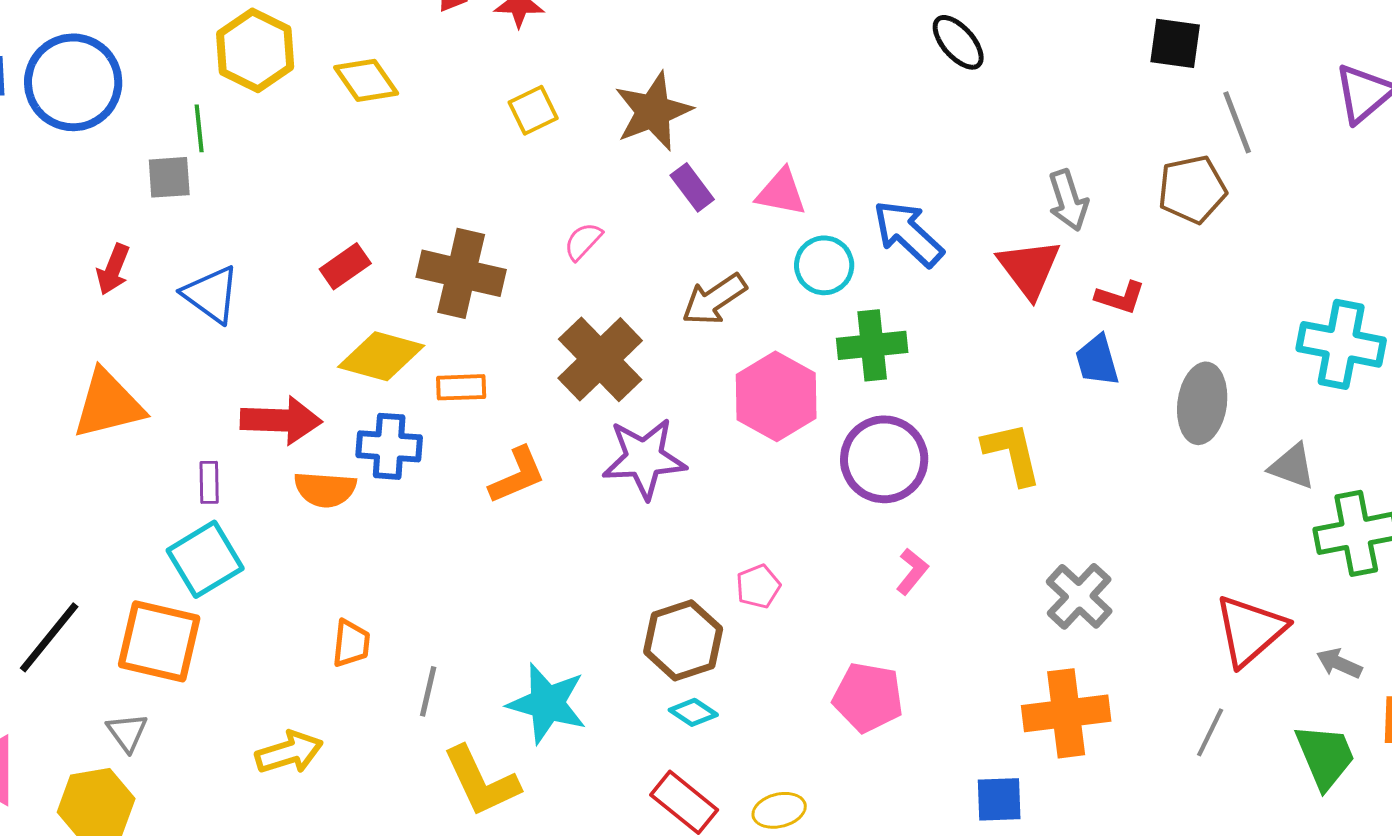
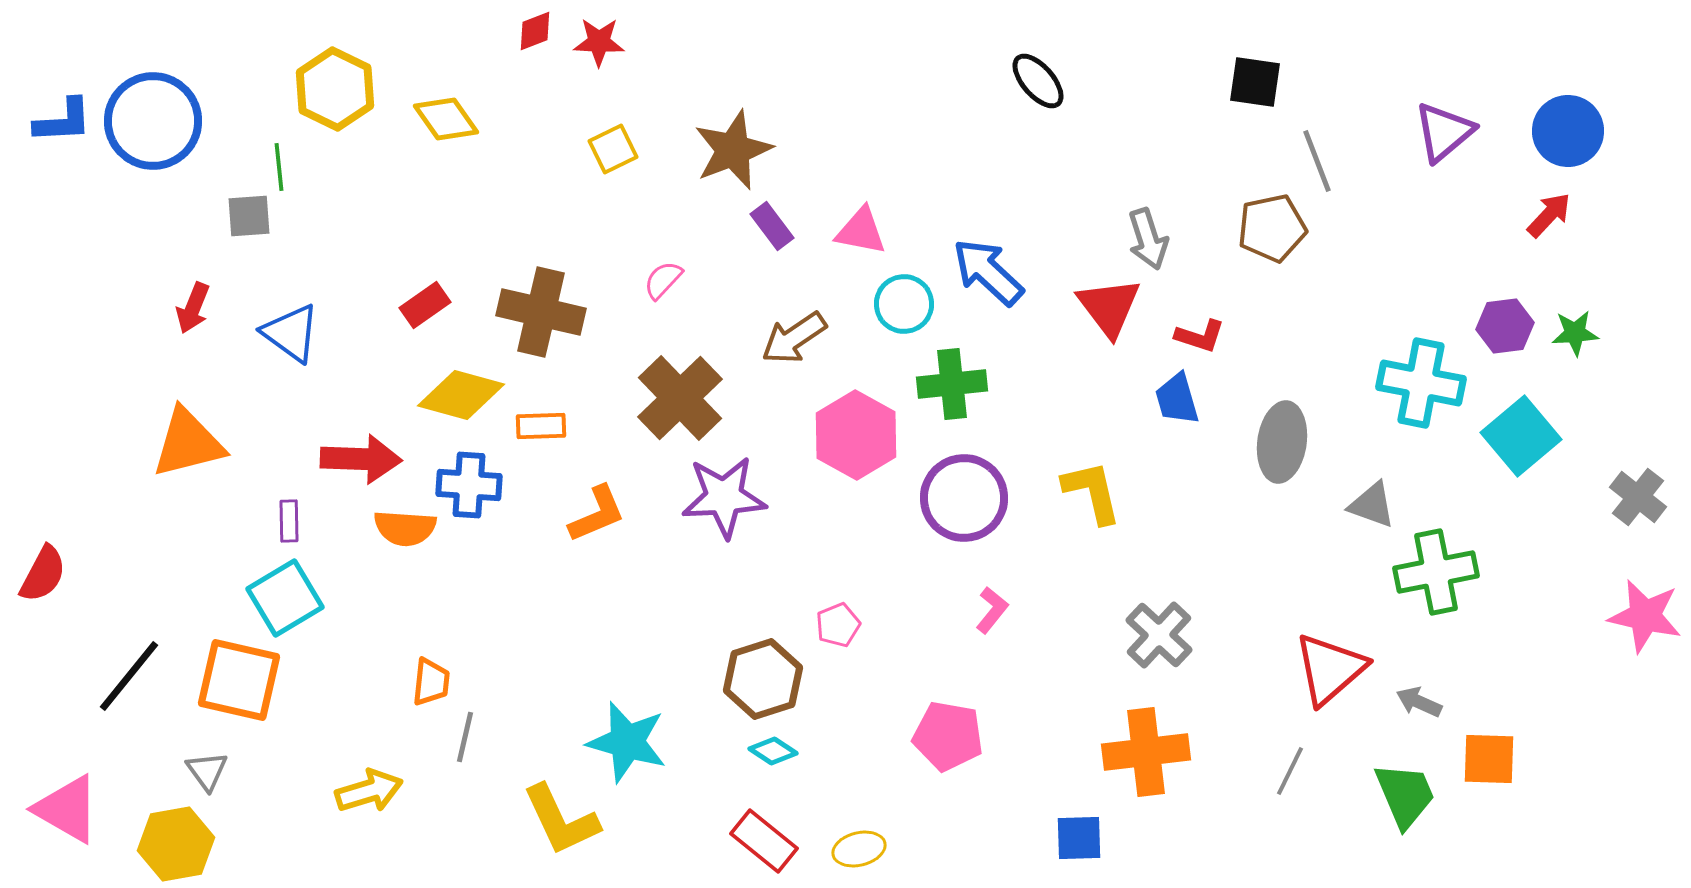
gray line: (428, 691) -> (465, 737), moved

